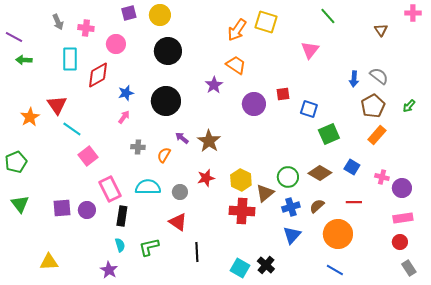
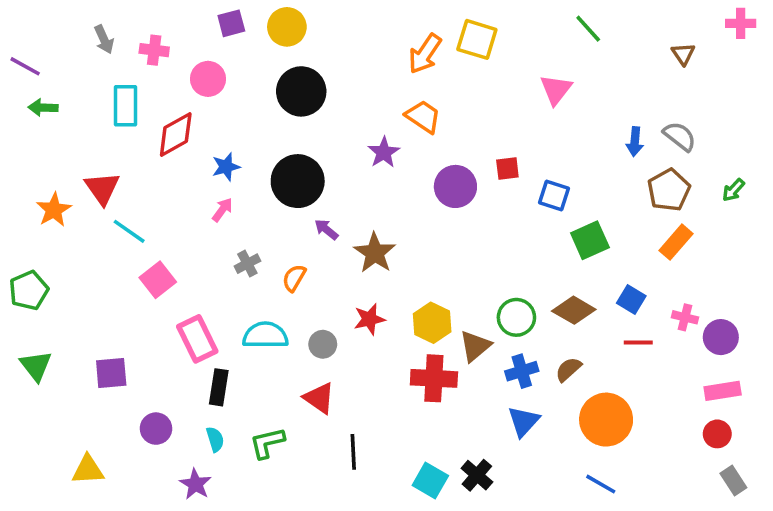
purple arrow: (182, 138) -> (326, 230), moved
gray cross: (138, 147) -> (247, 264), turned -32
red line: (354, 202) -> (638, 342), moved
purple circle: (87, 210) -> (156, 429), moved

